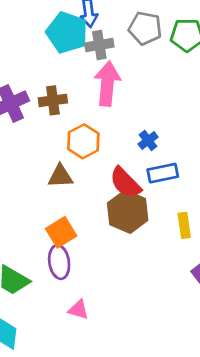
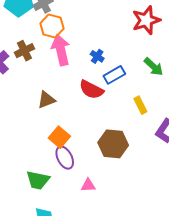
pink arrow: (107, 84) -> (61, 50), moved
orange hexagon: (83, 141) -> (52, 26), moved
brown hexagon: (128, 212) -> (113, 144), moved

